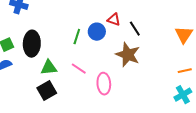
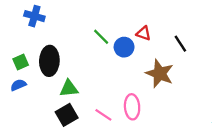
black line: (135, 29) -> (180, 44), moved
green line: (77, 37) -> (101, 37), moved, turned -63
pink line: (79, 69) -> (103, 115), moved

